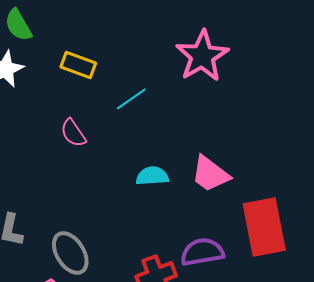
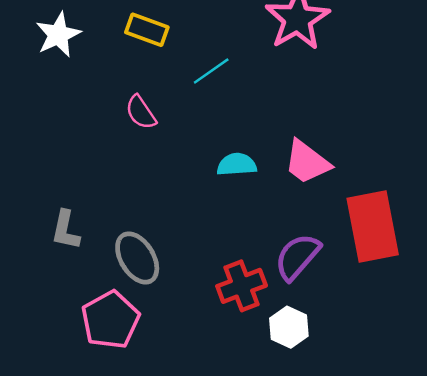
purple semicircle: (202, 252) -> (297, 257), turned -39

